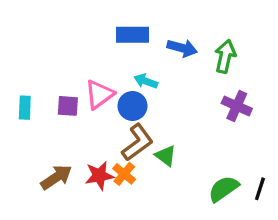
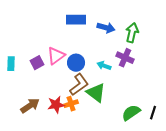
cyan arrow: (146, 81) -> (104, 66), moved
purple square: (68, 106) -> (37, 63), turned -32
purple cross: (237, 106) -> (125, 58), moved
green triangle: (166, 156) -> (96, 93), size x1.5
orange cross: (124, 174) -> (71, 104), turned 32

